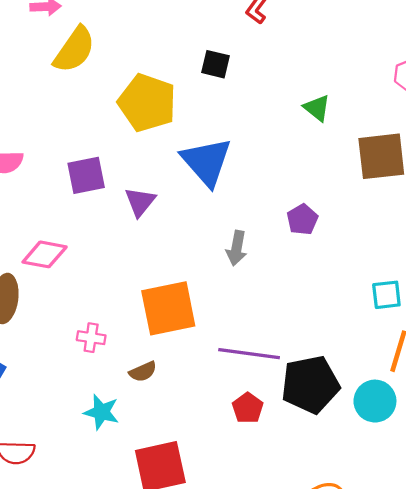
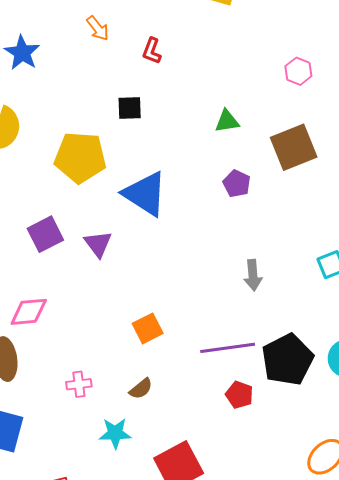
green triangle: (317, 108) -> (227, 121), turned -32
purple pentagon: (302, 219) -> (237, 184), moved
gray arrow: (237, 248) -> (253, 275), moved
orange square: (168, 308) -> (148, 328), size x0.6
pink cross: (91, 338) -> (79, 384), moved

